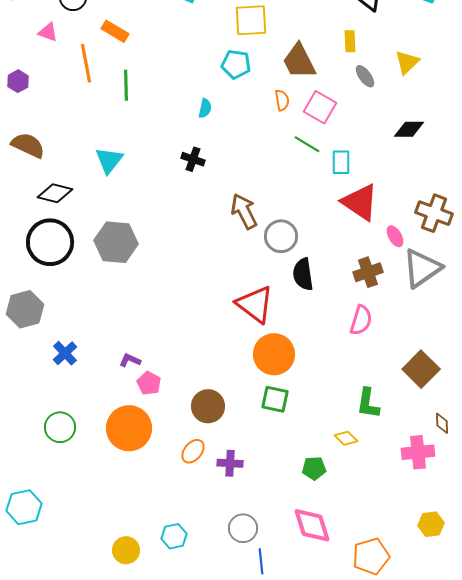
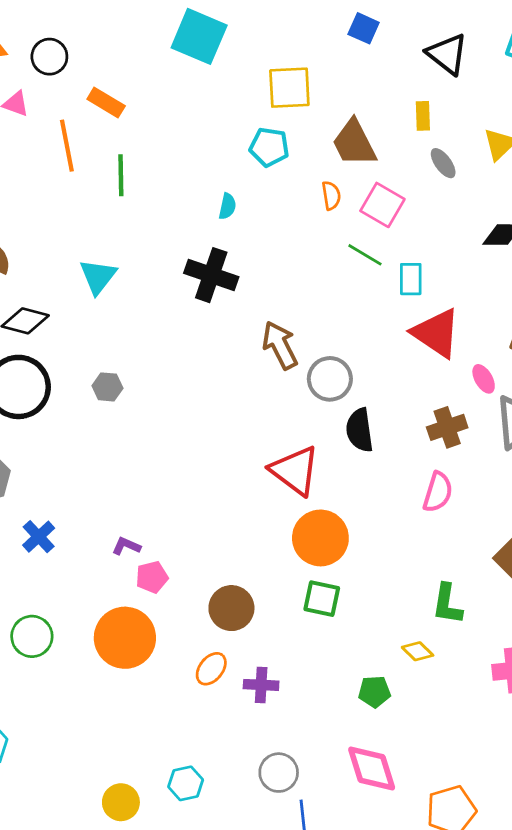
black cross: (193, 159) -> (211, 275), size x1.6
gray hexagon: (116, 242) -> (107, 387), size x0.5
pink pentagon: (149, 383) -> (152, 577), turned 30

